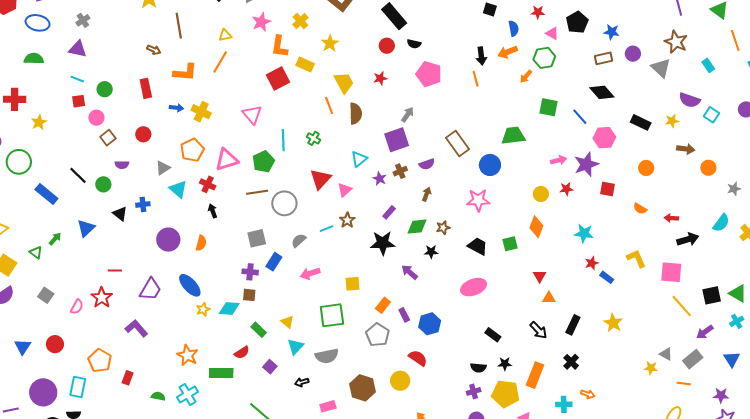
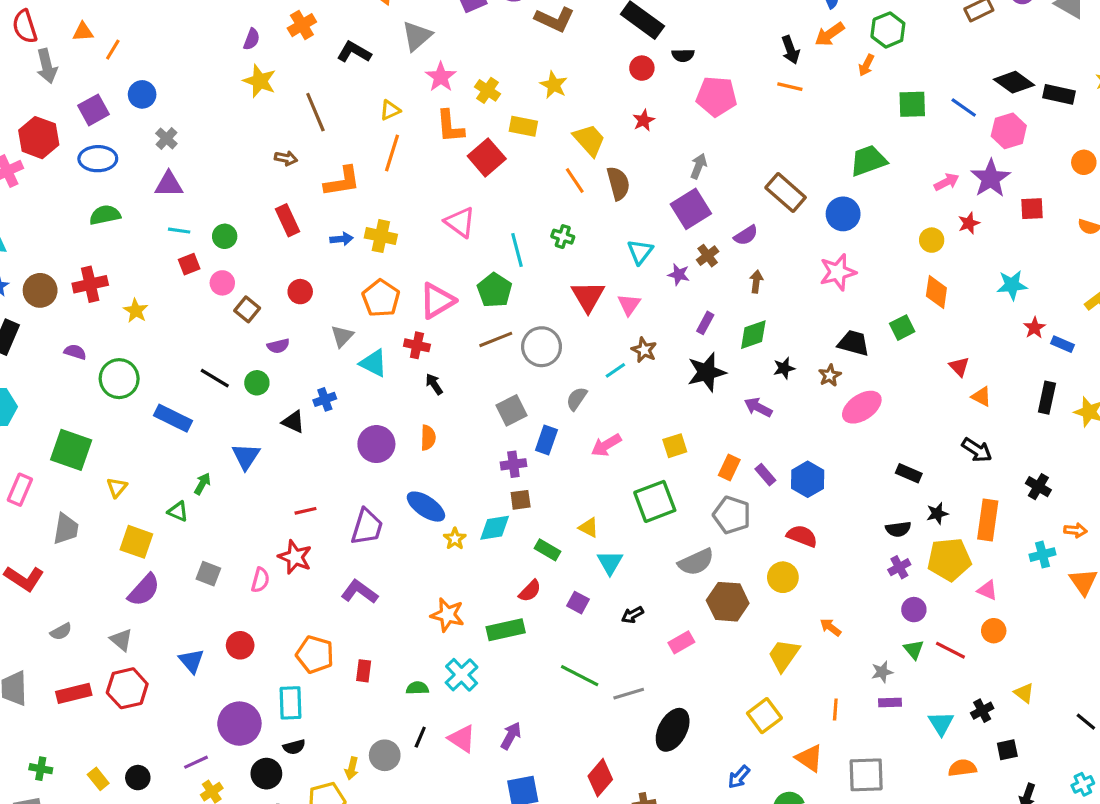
yellow cross: (300, 21) -> (487, 90), moved
orange L-shape: (279, 46) -> (450, 126), moved
orange line: (476, 79) -> (790, 87), turned -49
black diamond: (602, 92) -> (1014, 82), moved
brown star: (443, 228) -> (830, 375), moved
orange triangle: (549, 298) -> (981, 397), turned 40
black rectangle: (573, 325) -> (1047, 398), moved
gray semicircle: (327, 356) -> (696, 562), moved

